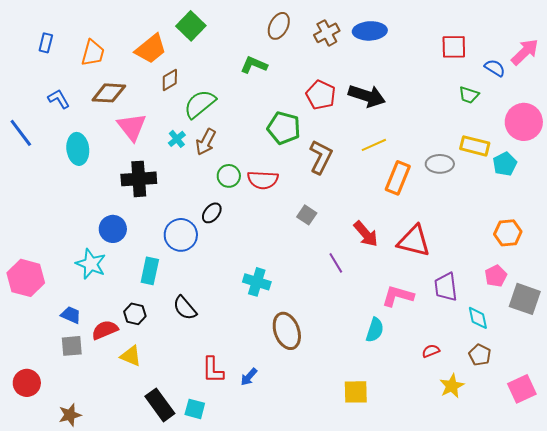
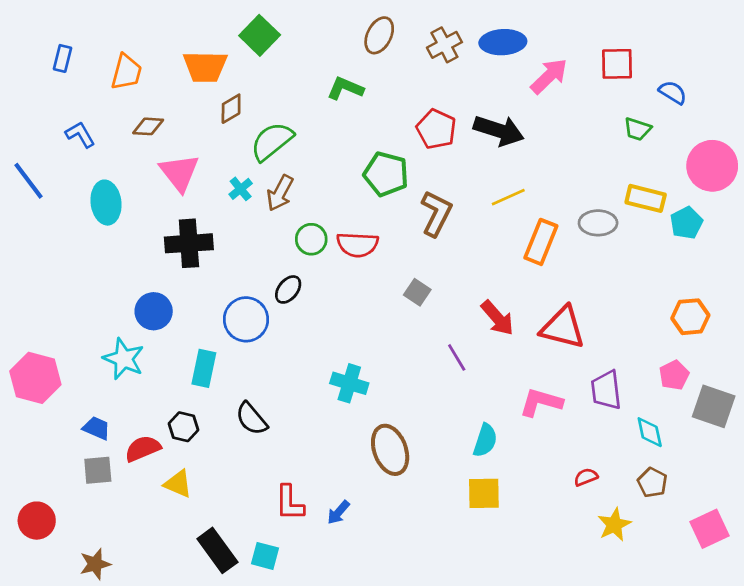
orange trapezoid: (151, 49) -> (205, 67), turned 40
pink arrow: (525, 52) -> (549, 76), moved
brown diamond: (109, 93) -> (148, 126), size x0.7
cyan semicircle: (375, 330) -> (485, 440), moved
yellow square: (356, 392) -> (484, 493), moved

